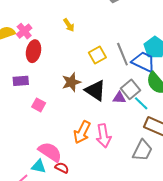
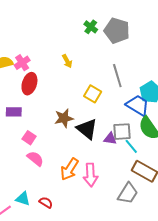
gray line: (122, 54) -> (117, 76), moved
yellow square: (97, 55) -> (93, 94), turned -36
gray square: (130, 89) -> (122, 132), turned 30
pink semicircle: (50, 152) -> (35, 159), moved, size x0.7

